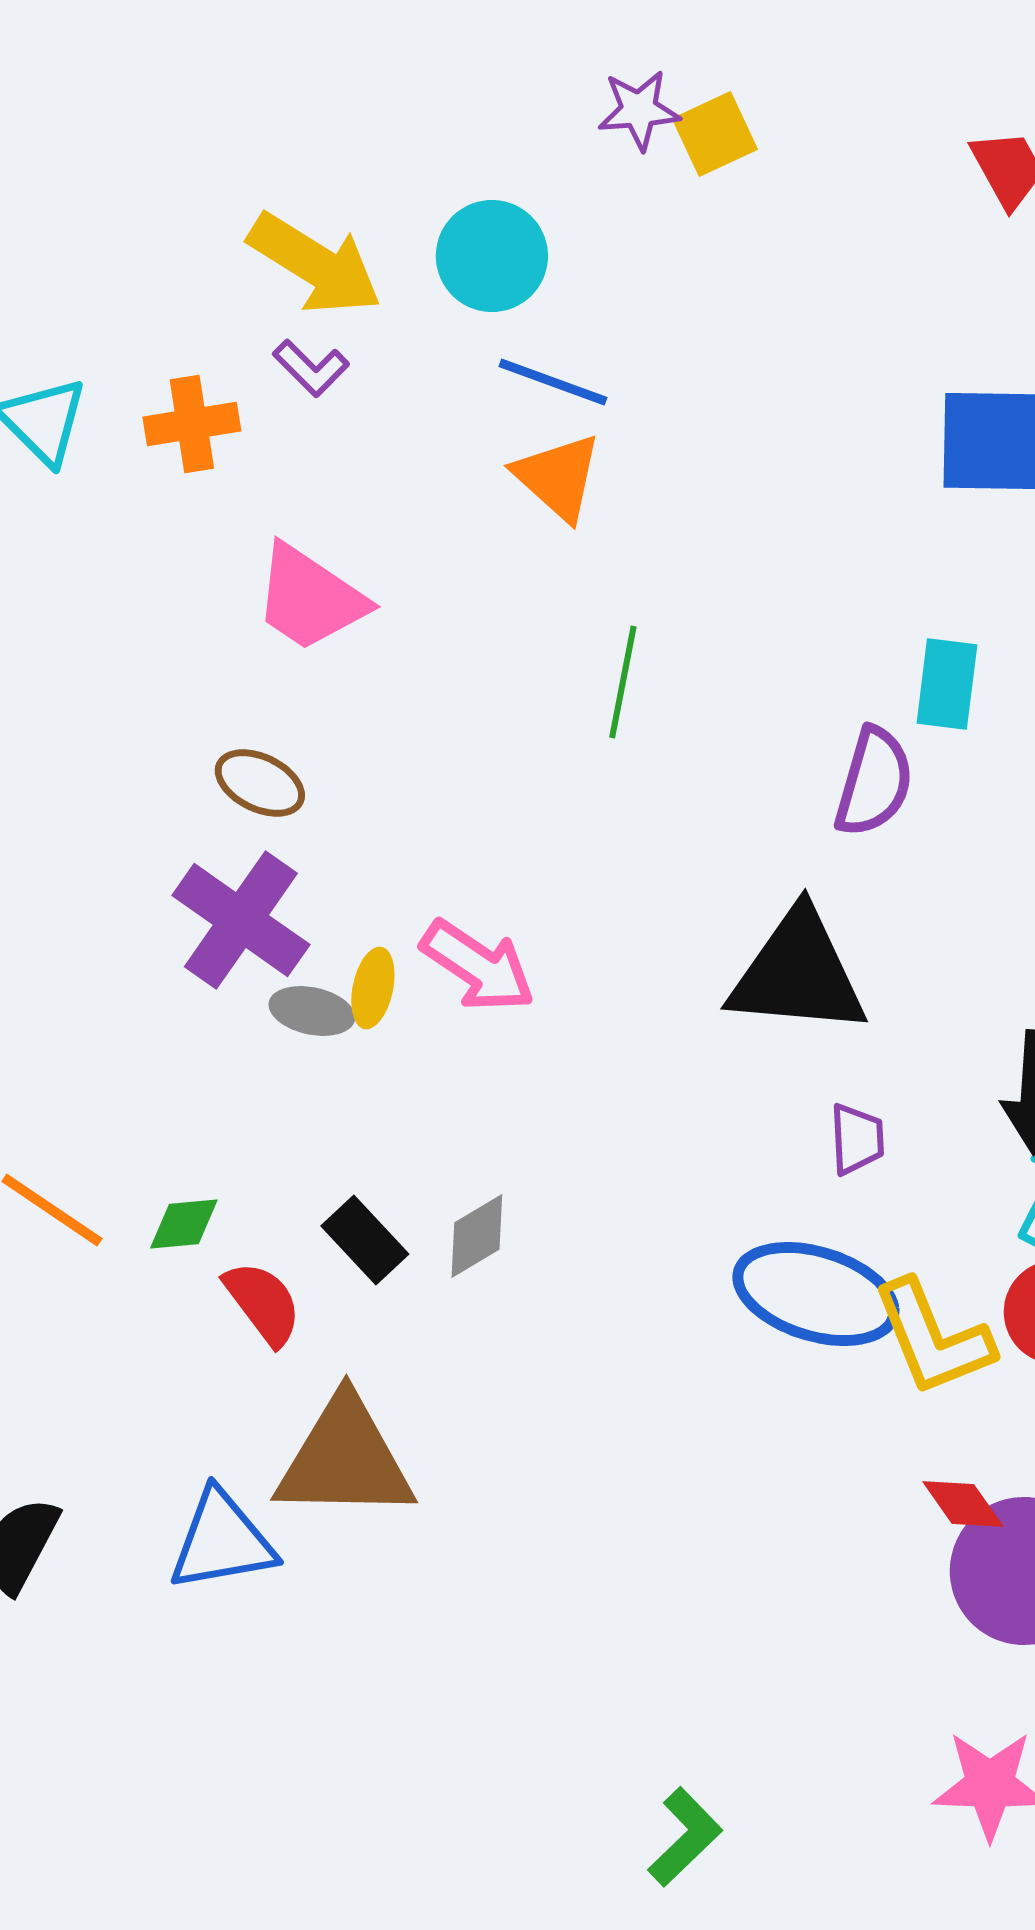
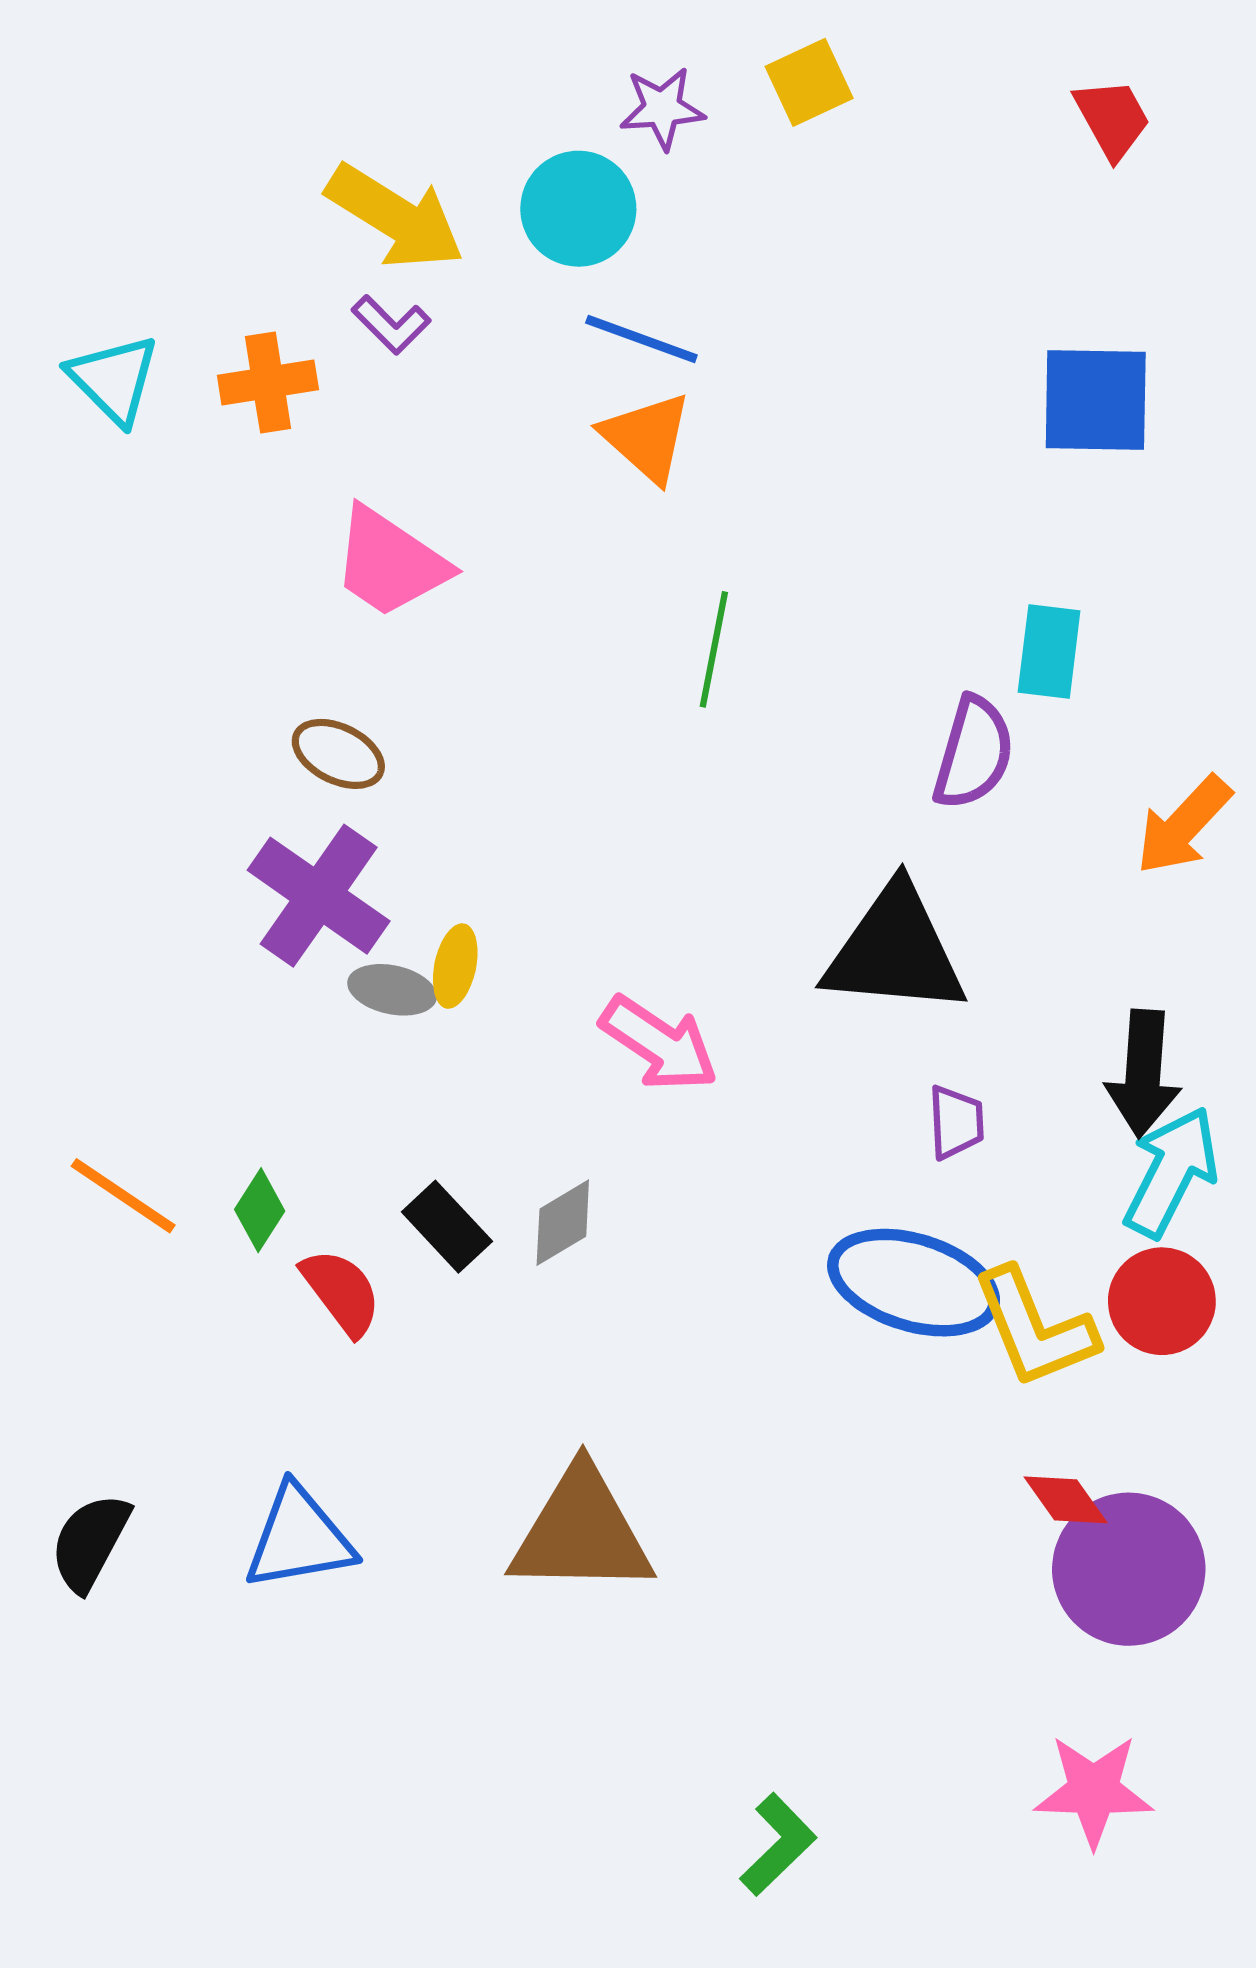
purple star: (639, 110) -> (662, 108), moved
pink arrow: (478, 966) -> (659, 1044), moved
green diamond: (184, 1224) -> (260, 1210), turned -52
brown triangle: (345, 1459) -> (581, 1532), moved

